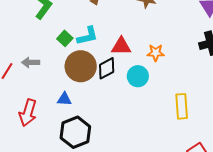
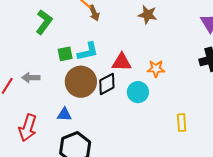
green square: (65, 38) -> (65, 54), turned 35
yellow rectangle: (182, 106) -> (182, 123), size x0.7

